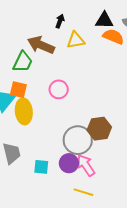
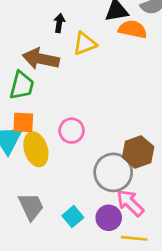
pink circle: (59, 89) -> (72, 131), moved
purple circle: (69, 163) -> (109, 218), moved
cyan square: (41, 167) -> (73, 217), turned -35

